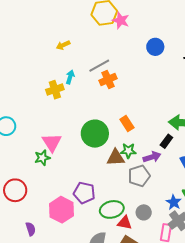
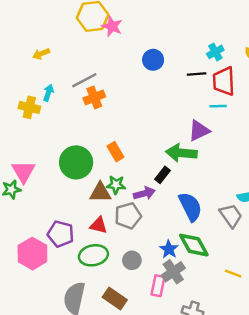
yellow cross: (55, 90) -> (29, 107), turned 30
red triangle: (125, 223) -> (99, 225), moved

